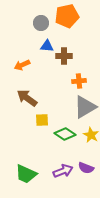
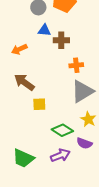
green diamond: (65, 134) -> (62, 130), moved
purple semicircle: (86, 168) -> (84, 143), moved

